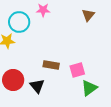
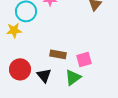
green triangle: (89, 88) -> (73, 77), moved

